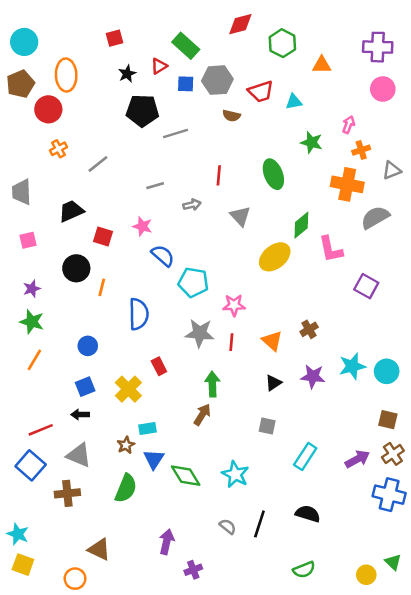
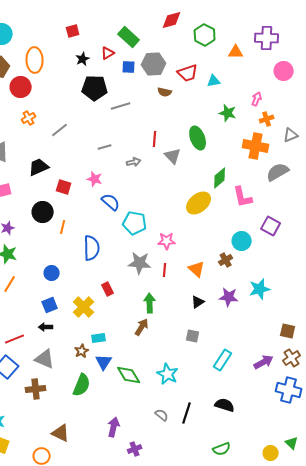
purple cross: (378, 47) -> (267, 38), moved
gray triangle: (240, 216) -> (173, 156), moved
cyan circle: (387, 371) -> (242, 241), moved

